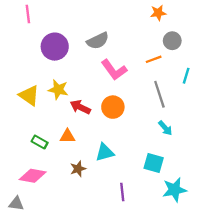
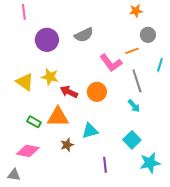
pink L-shape: (114, 70) -> (111, 63), moved
cyan arrow: (165, 128) -> (134, 106), moved
orange triangle: (67, 136) -> (58, 117), size x1.6
cyan square: (154, 163) -> (132, 140), turned 30

